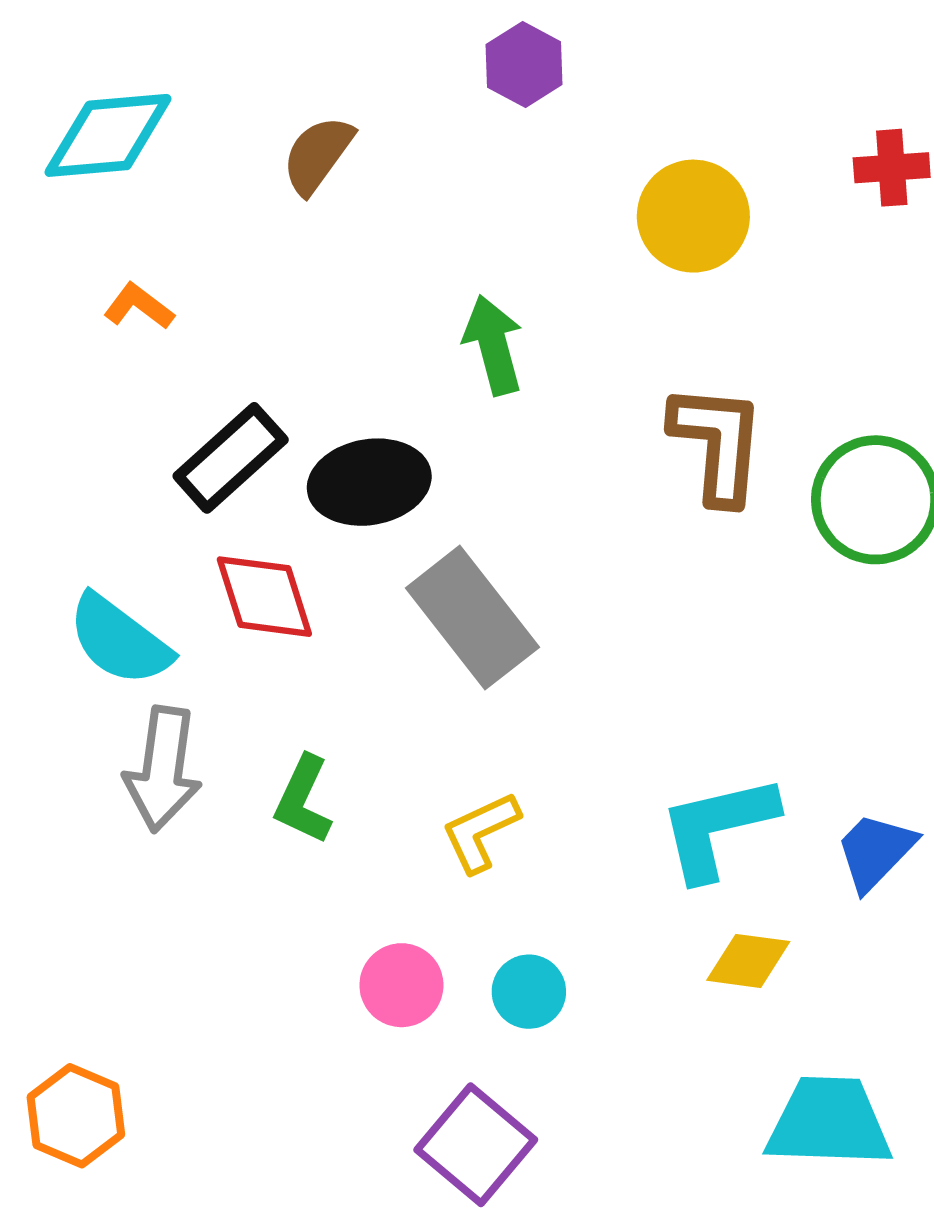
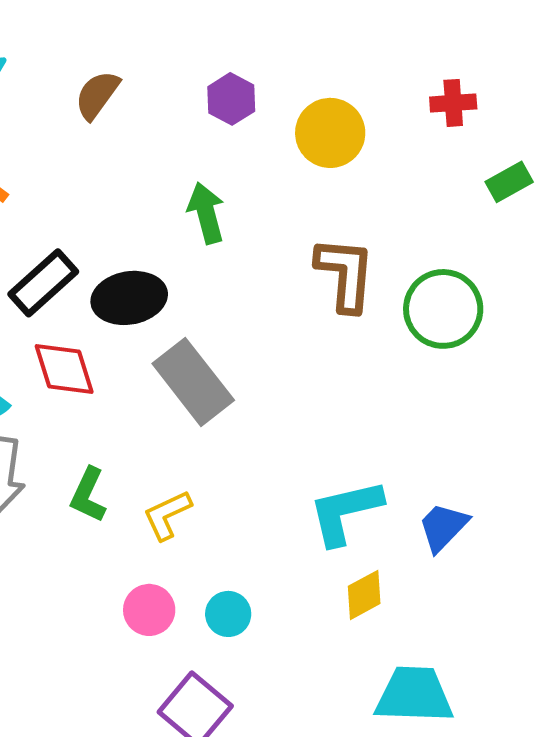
purple hexagon: (524, 64) -> (231, 99), moved
yellow L-shape: (480, 832) -> (167, 515), moved
yellow diamond: (748, 961) -> (364, 595), turned -36

